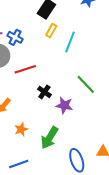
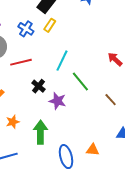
blue cross: (15, 37) -> (26, 29), moved
cyan line: (70, 42) -> (62, 61), moved
green arrow: (50, 138) -> (40, 132), turned 145

